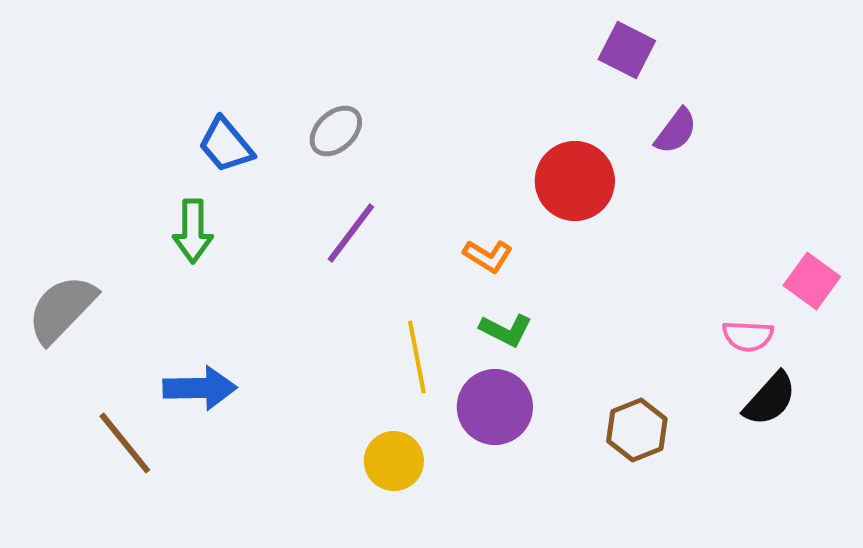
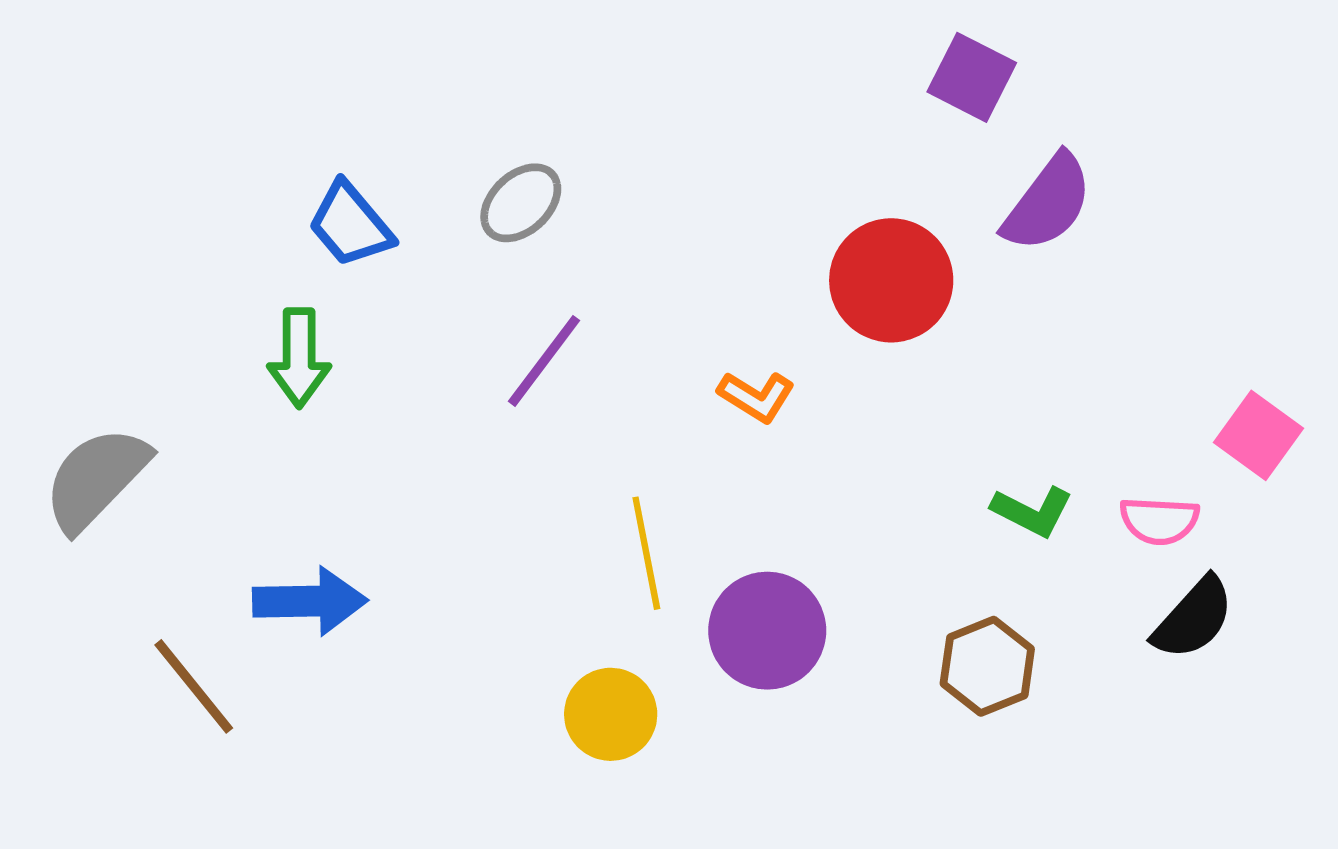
purple semicircle: (676, 131) -> (1048, 203), size x1.4
green L-shape: (506, 330) -> (1032, 511), moved

